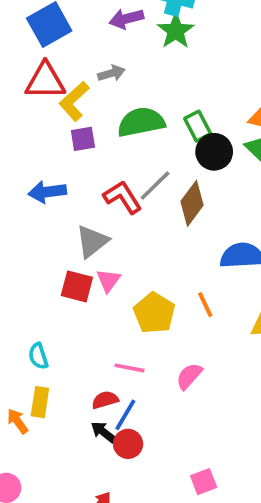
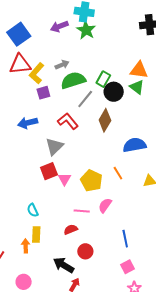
gray arrow: (111, 73) -> (62, 65), moved
green rectangle: (198, 126) -> (103, 79), turned 63
gray line: (155, 186) -> (85, 99), moved
pink triangle: (108, 280) -> (65, 179), moved
red square: (77, 286) -> (49, 171), turned -30
pink semicircle: (189, 376) -> (105, 205), moved
blue line: (125, 415) -> (125, 239), moved, turned -36
orange arrow: (18, 421) -> (26, 246), turned 40
black arrow: (103, 432) -> (64, 265), moved, size x1.5

